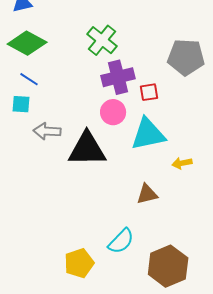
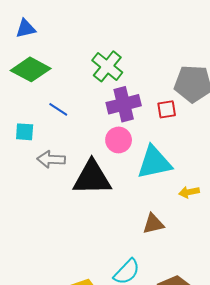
blue line: (29, 79) -> (58, 109), moved
red square: (149, 92) -> (167, 109), moved

